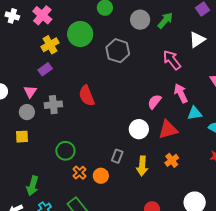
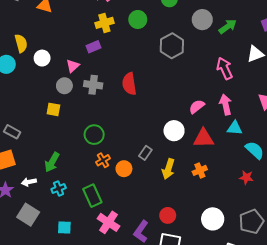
green circle: (80, 34) -> (138, 19), size x0.7

